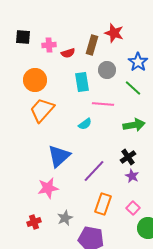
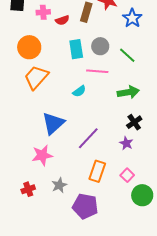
blue star: (138, 62) -> (132, 18), moved
gray circle: (107, 70) -> (100, 46), moved
black cross: (128, 157) -> (134, 122), moved

